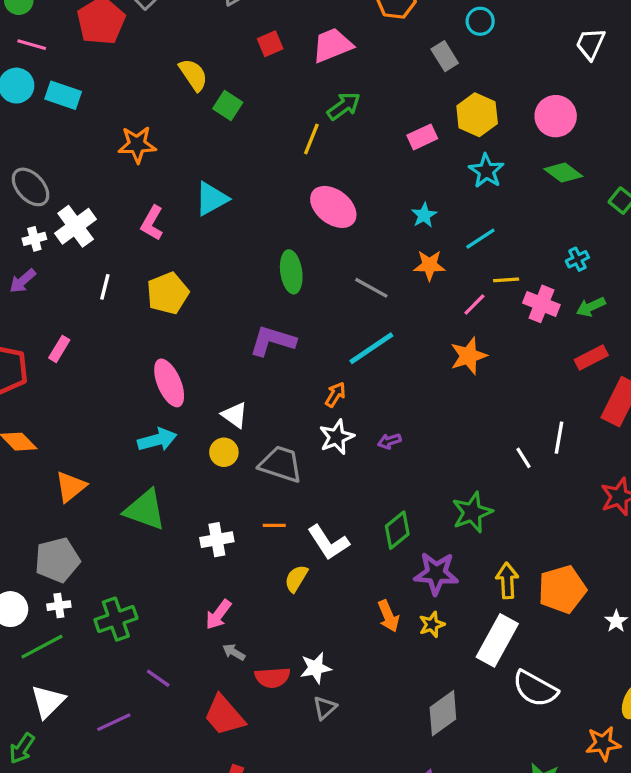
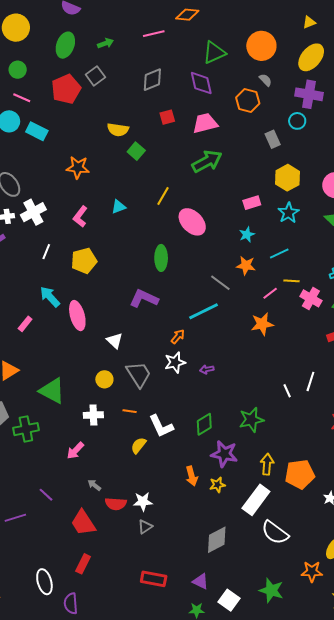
yellow semicircle: (193, 75) -> (118, 130), turned 125
green arrow: (344, 106) -> (207, 161), size x1.4
pink rectangle: (422, 137) -> (252, 203), moved
yellow line: (311, 139) -> (163, 196), moved
cyan triangle: (212, 199) -> (119, 207), size x0.7
gray line: (371, 288) -> (220, 283), moved
pink rectangle: (59, 349) -> (25, 324), moved
cyan arrow: (157, 440) -> (50, 297), moved, turned -125
yellow circle: (224, 452) -> (104, 379), moved
gray trapezoid: (281, 464) -> (139, 374), turned 32
pink arrow: (218, 615) -> (75, 451), moved
green cross: (116, 619) -> (26, 429), moved

